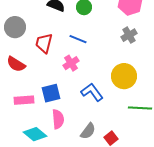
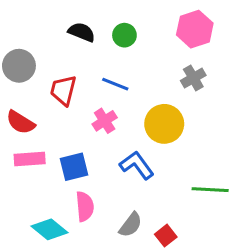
yellow circle: (124, 76) -> (164, 124), moved
pink rectangle: (24, 100) -> (30, 159), moved

